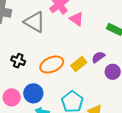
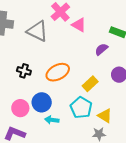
purple semicircle: (98, 57) -> (101, 49), moved
yellow rectangle: (79, 64) -> (90, 84), moved

